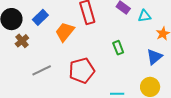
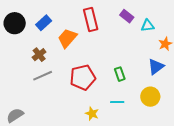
brown cross: (22, 41) -> (39, 55), moved
green rectangle: (118, 48) -> (120, 74), moved

